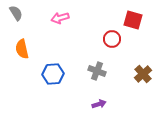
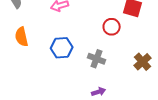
blue hexagon: (53, 74) -> (62, 48), moved

